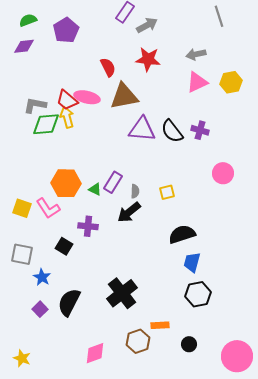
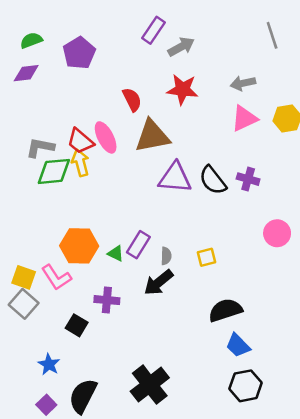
pink ellipse: (87, 97) -> (106, 137), turned 50
gray square: (22, 254) -> (24, 304), moved, turned 30
blue trapezoid: (192, 262) -> (238, 345), turned -60

